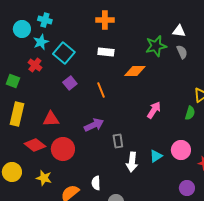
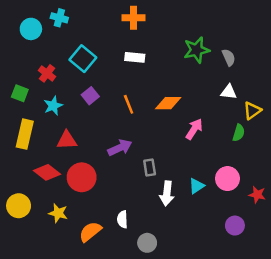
white triangle: (179, 31) -> (229, 92), moved
cyan star: (41, 42) -> (53, 106), moved
orange diamond: (135, 71) -> (168, 103), moved

